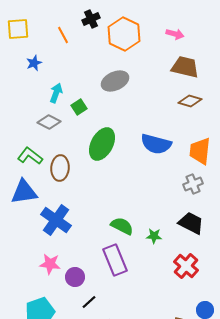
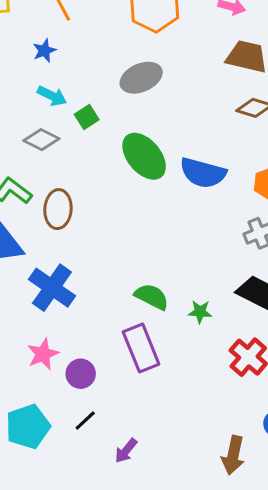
blue star: (34, 63) -> (44, 51), moved
cyan arrow: (56, 93) -> (52, 96), turned 96
green ellipse: (102, 144) -> (144, 156), moved, turned -68
pink star: (50, 264) -> (43, 354), turned -30
black line: (89, 302) -> (85, 421), moved

